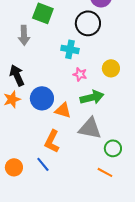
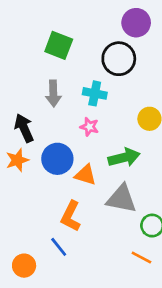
gray arrow: (24, 35) -> (53, 93), moved
pink star: (80, 74) -> (89, 127), moved
orange circle: (14, 167) -> (24, 266), moved

